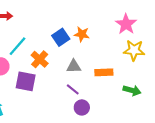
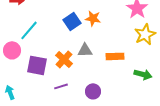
yellow star: (134, 50) -> (145, 34), turned -30
orange cross: (40, 59) -> (64, 59), moved
purple line: (73, 89) -> (61, 86), moved, turned -56

